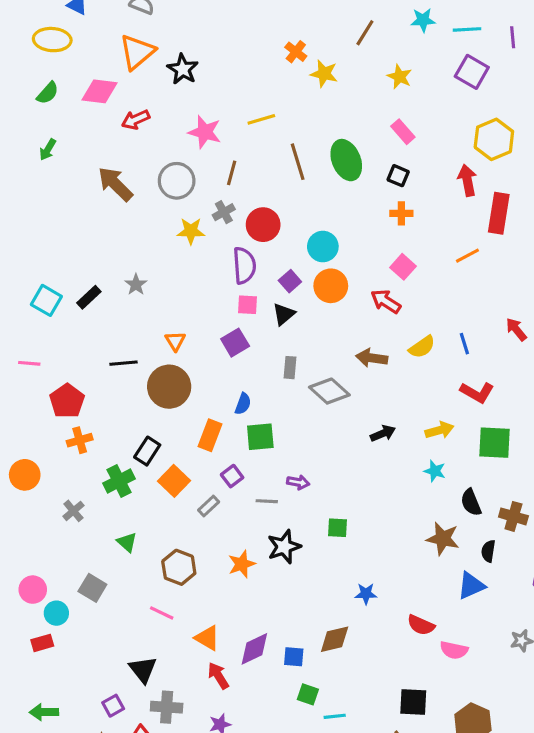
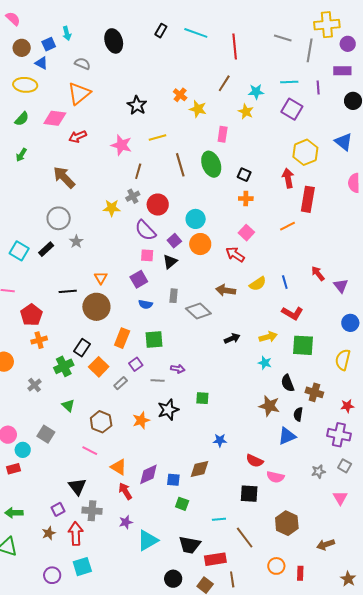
cyan star: (423, 20) -> (256, 92), moved
black star: (183, 69) -> (137, 105), moved
pink rectangle: (403, 132) -> (223, 134), moved, turned 49
gray circle: (177, 181) -> (59, 218), moved
purple semicircle: (244, 266) -> (145, 230), turned 140
blue semicircle: (243, 404) -> (146, 304), moved, turned 80
black square: (413, 702) -> (249, 494), moved
cyan line: (335, 716) -> (219, 519), moved

